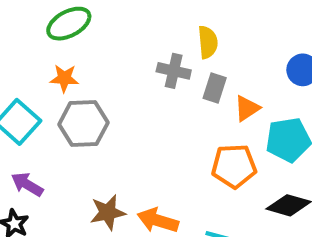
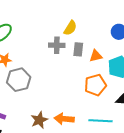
yellow semicircle: (208, 42) -> (70, 28), turned 49
orange triangle: (247, 108) -> (96, 56), turned 32

